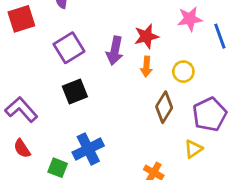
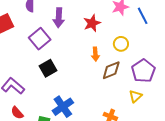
purple arrow: (115, 51) -> (59, 18), moved
orange arrow: (146, 67) -> (95, 54), moved
brown diamond: (164, 107) -> (111, 70), turned 45

